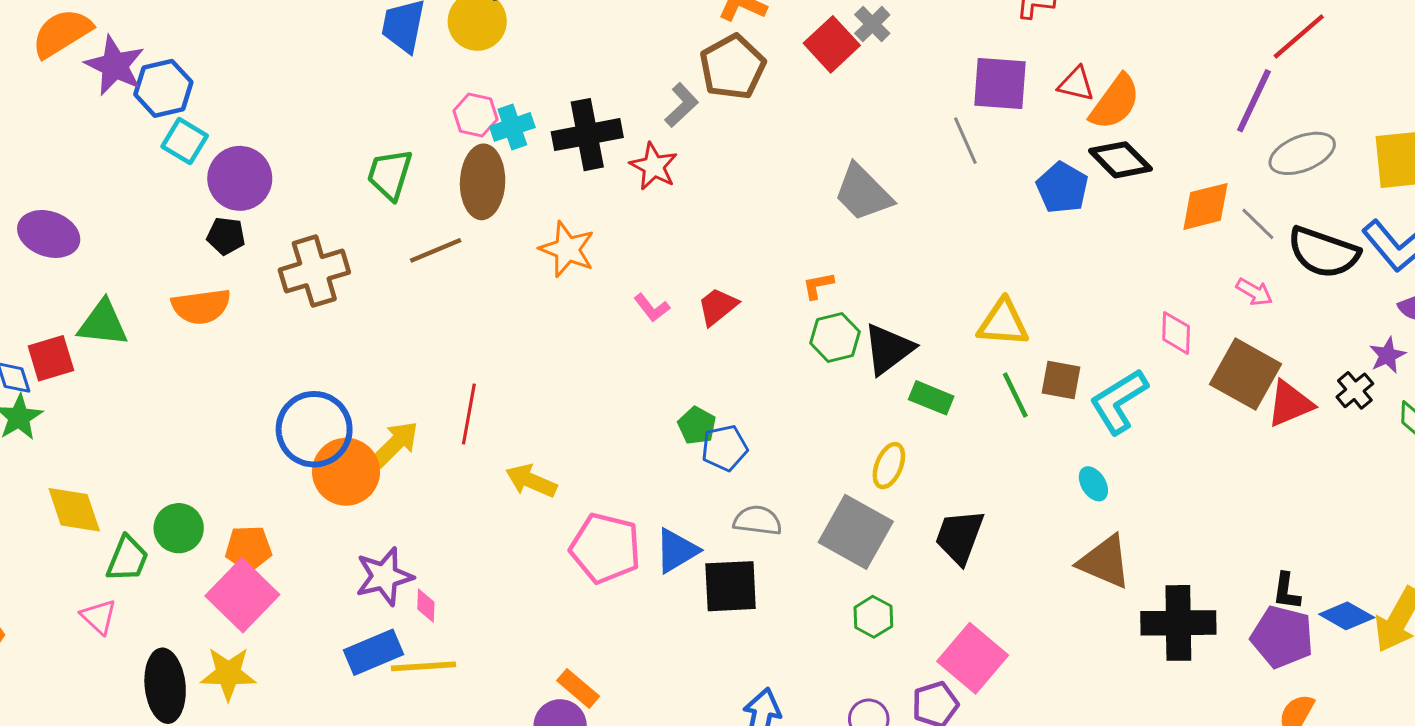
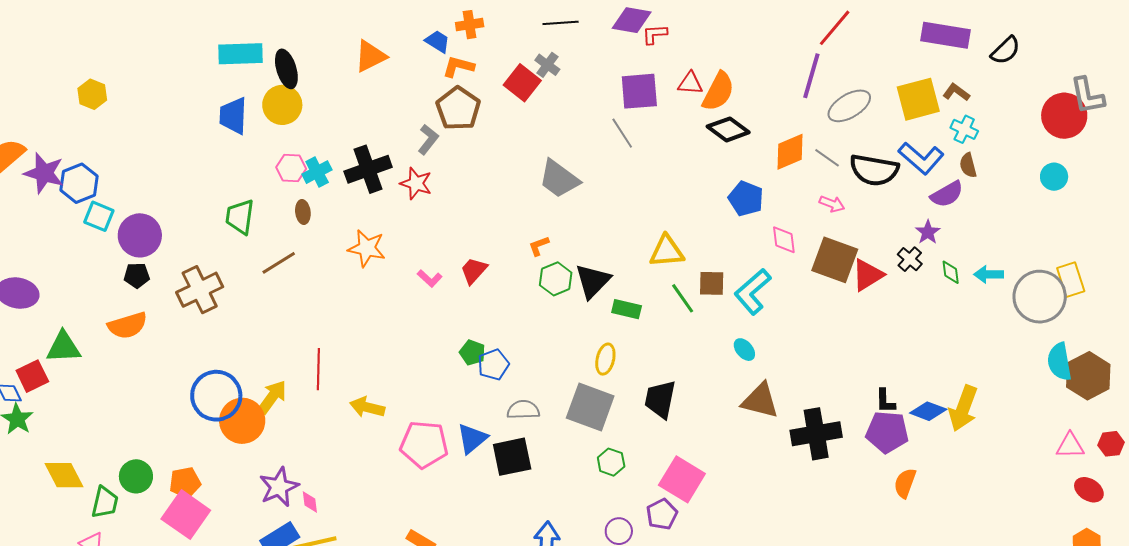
brown ellipse: (483, 182) -> (303, 212), size x0.5
blue pentagon: (1062, 188) -> (746, 199), moved

